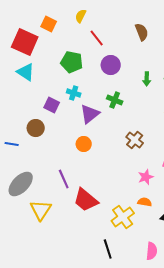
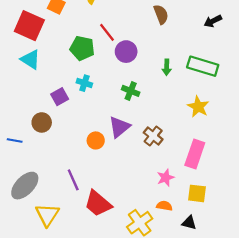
red line: (97, 38) -> (107, 32), moved
purple square: (52, 105) -> (60, 97), turned 35
purple triangle: (90, 114) -> (119, 127), moved

